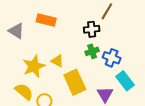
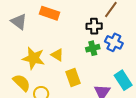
blue cross: (112, 58) -> (114, 42), moved
yellow star: (34, 66) -> (33, 58), turned 30
yellow rectangle: (75, 82) -> (73, 78), size x0.7

